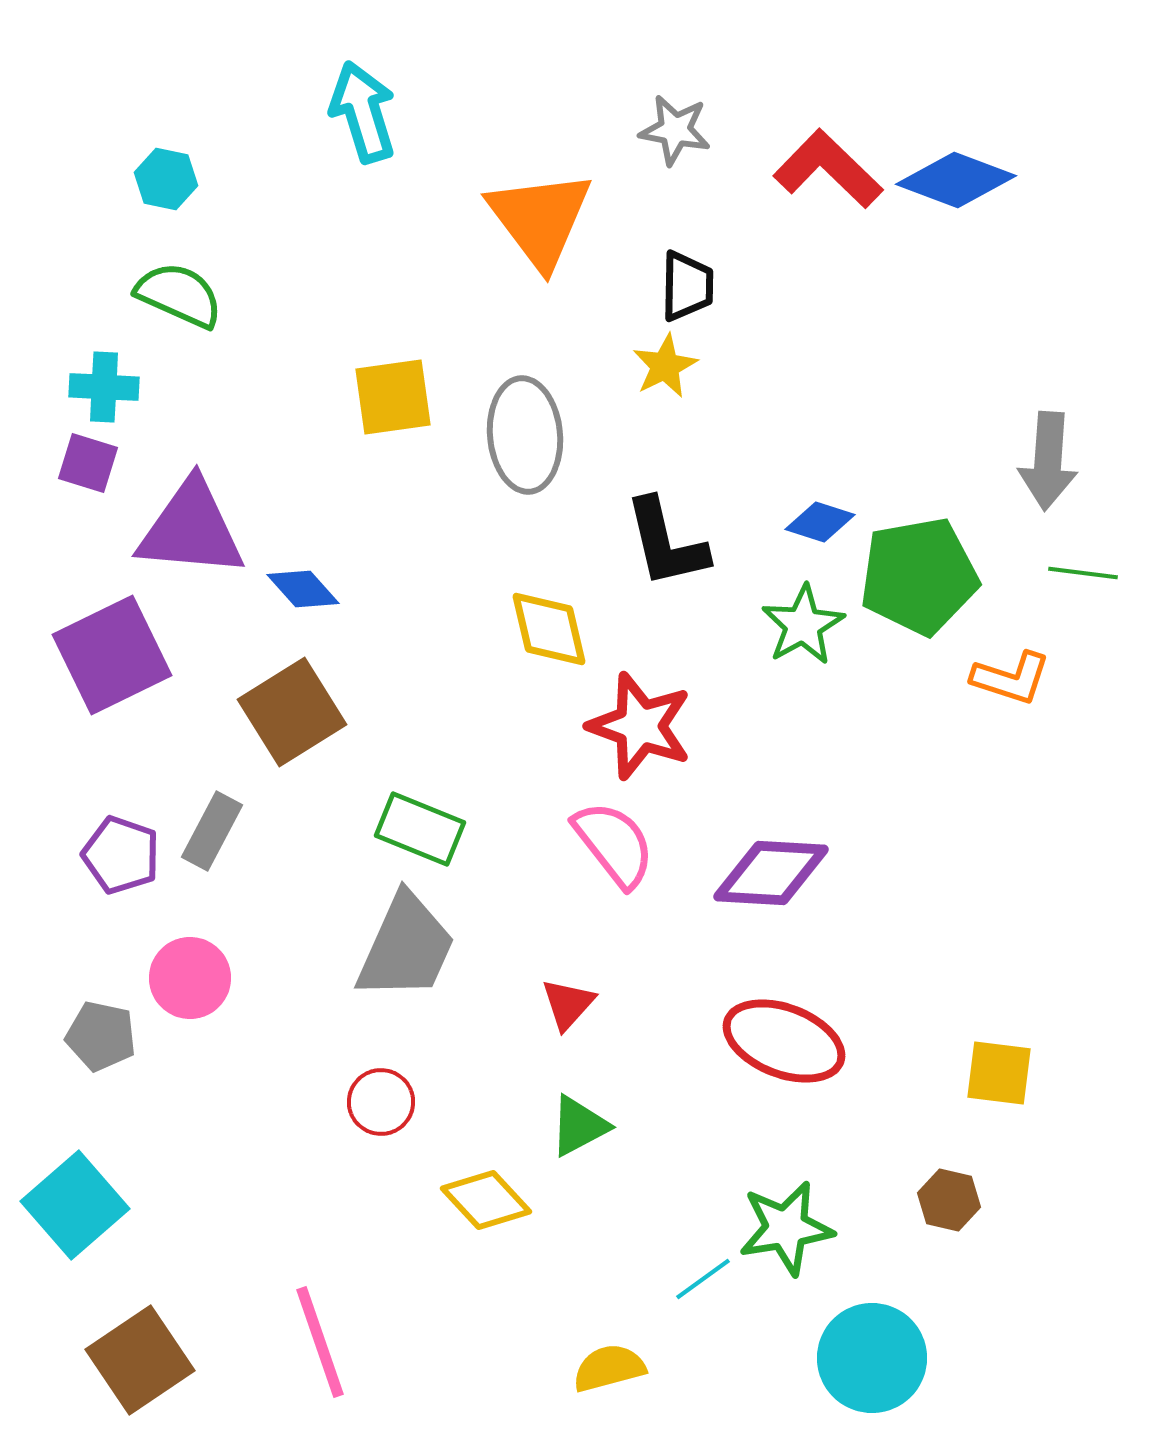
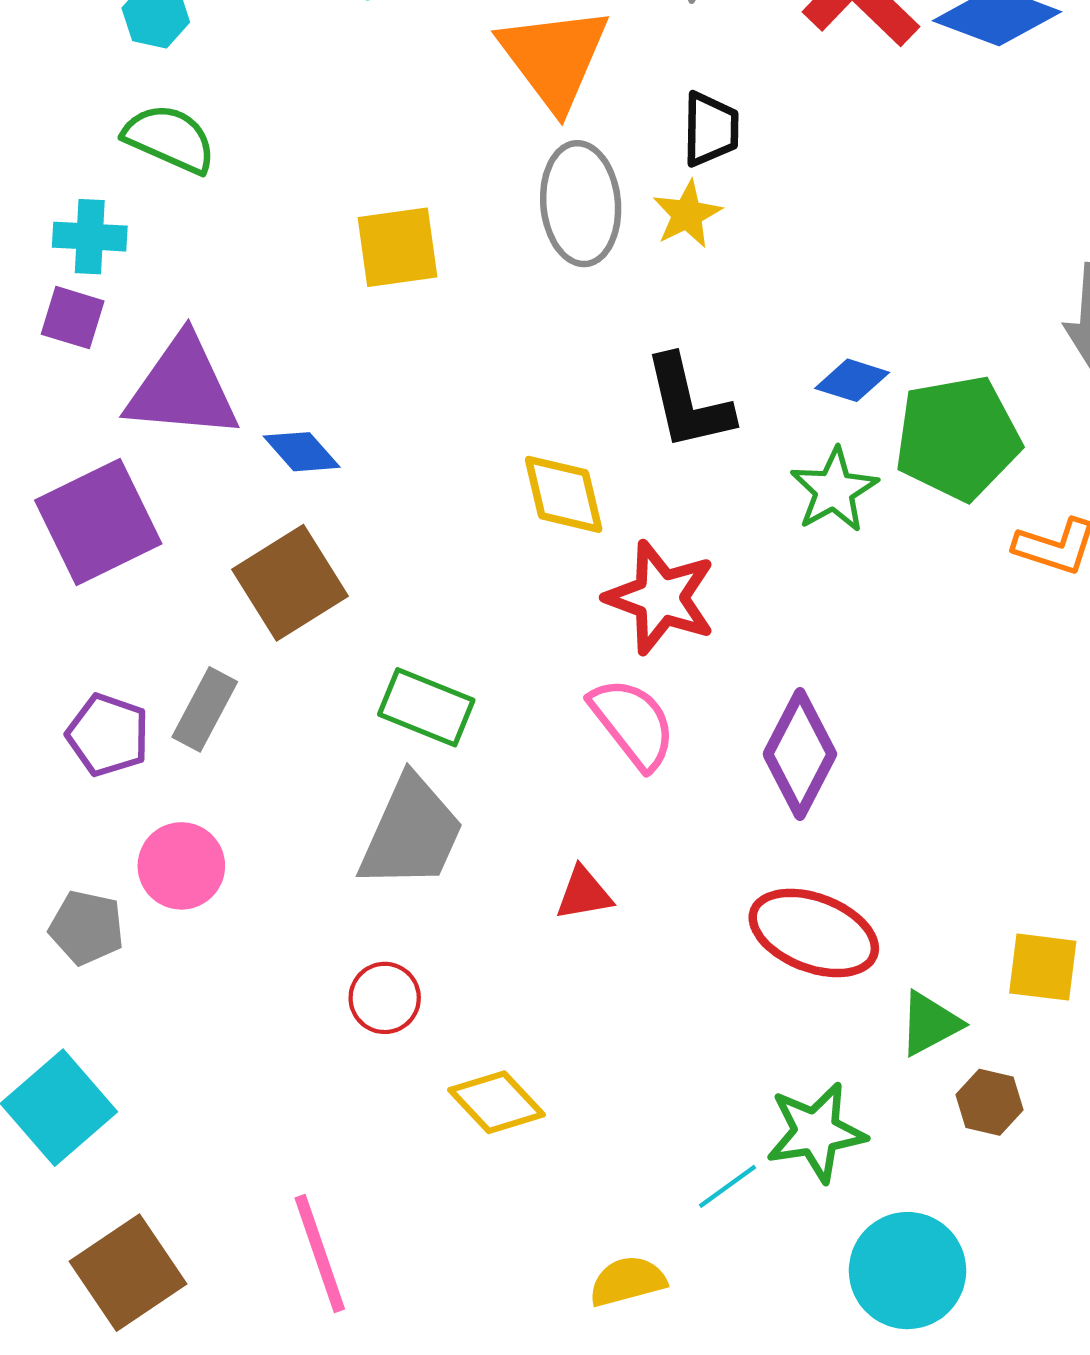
gray ellipse: (525, 435) -> (581, 204), moved
purple diamond: (771, 873) -> (800, 754), turned -66
red triangle: (568, 1004) -> (584, 894), turned 38
green triangle: (579, 1126) -> (930, 1023), moved

